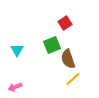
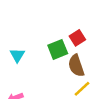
red square: (65, 23) -> (77, 38), moved

